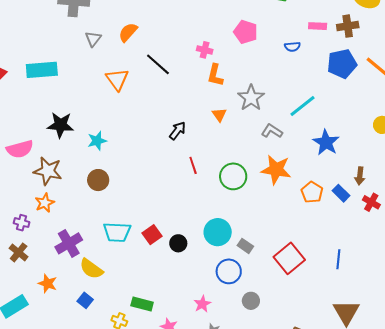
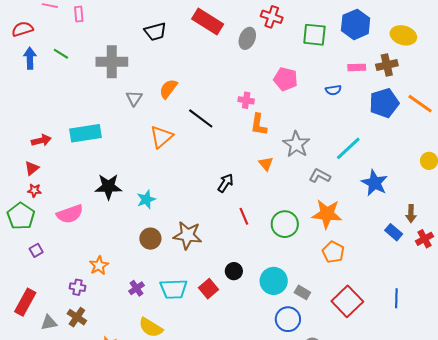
orange triangle: (117, 79) -> (161, 137), turned 30
brown star: (48, 171) -> (188, 235), moved
orange pentagon: (312, 192) -> (333, 252), moved
red cross: (371, 202) -> (424, 239), turned 36
purple cross: (69, 243) -> (136, 288), moved, size x0.6
black circle: (178, 243) -> (234, 271), moved

